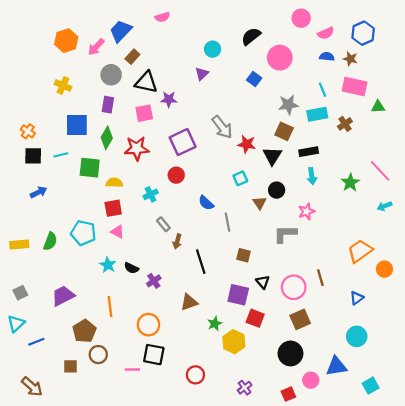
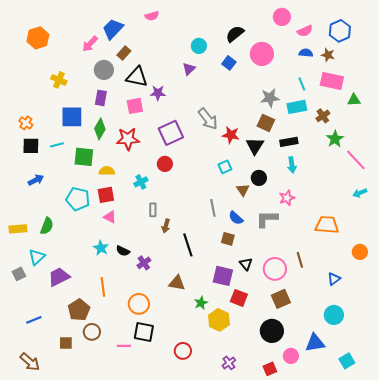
orange hexagon: (66, 41) -> (38, 38), moved
blue square: (254, 79) -> (229, 63), moved
green star: (350, 183) -> (335, 139), moved
blue semicircle: (206, 203) -> (236, 218), moved
gray rectangle: (163, 224) -> (153, 210), turned 40
cyan pentagon: (83, 233) -> (78, 199), moved
orange trapezoid: (360, 251) -> (327, 225), moved, turned 40
brown triangle: (189, 302) -> (177, 283), turned 30
cyan triangle: (16, 324) -> (37, 257), moved

